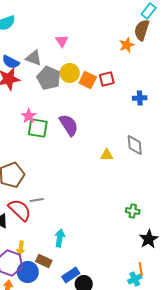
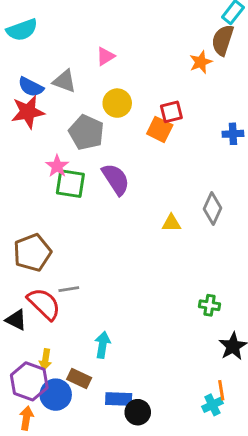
pink triangle: (62, 41) -> (105, 56), turned 32
gray pentagon: (49, 78) -> (86, 132), moved
orange square: (88, 80) -> (160, 129), moved
blue cross: (140, 98) -> (233, 134), moved
gray diamond: (135, 145) -> (212, 209), turned 30
blue rectangle: (71, 275) -> (119, 399), turned 36

